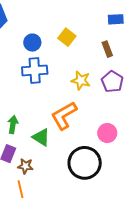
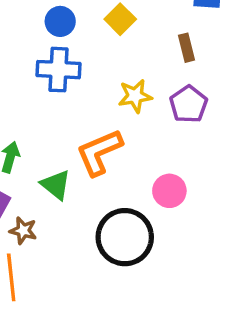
yellow star: (81, 80) -> (135, 96), turned -30

